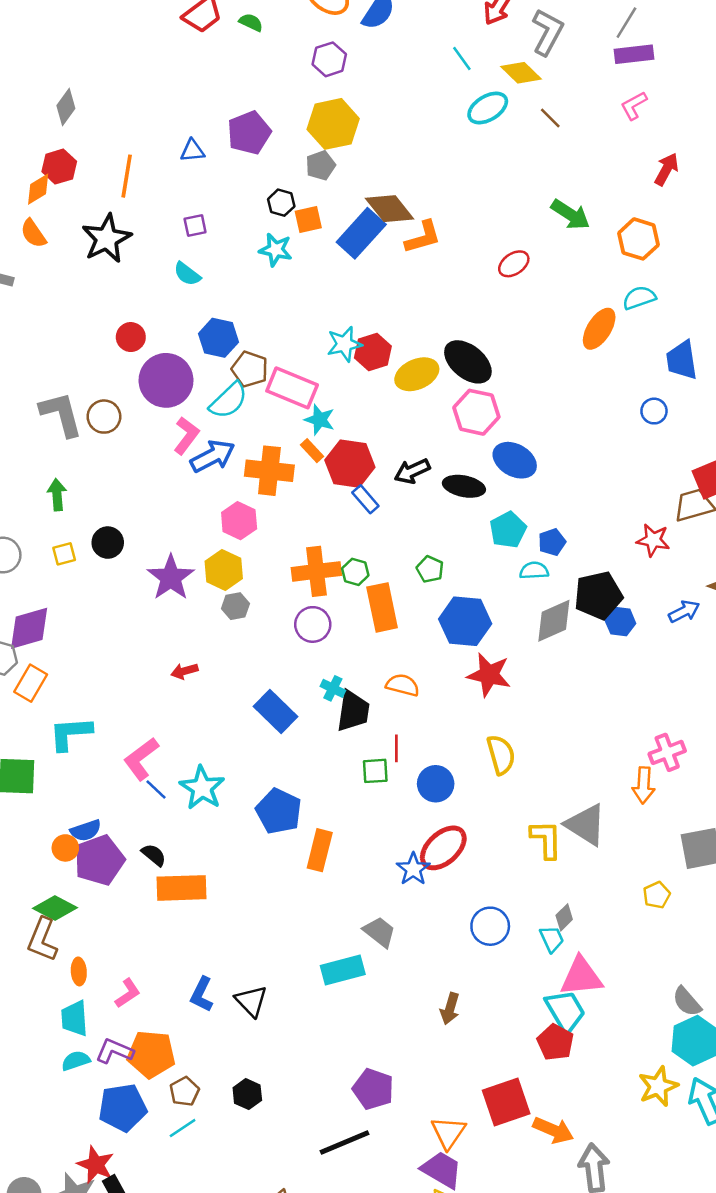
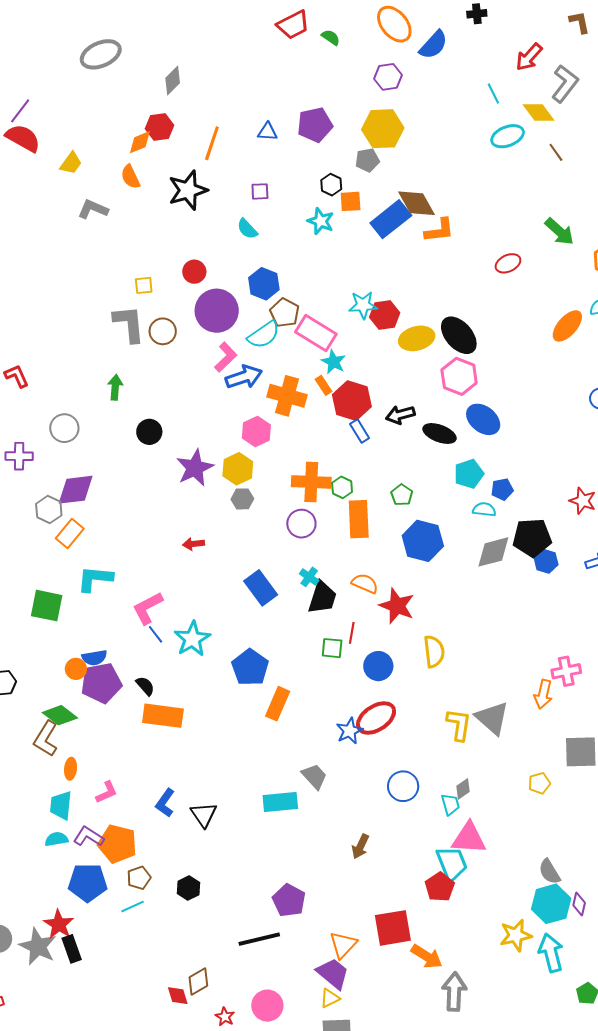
yellow square: (64, 554) -> (144, 285), moved
red star: (489, 675) -> (397, 606), moved

